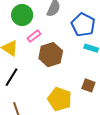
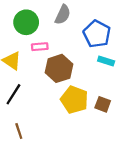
pink rectangle: (34, 36) -> (40, 47), turned 32
yellow pentagon: (60, 99) -> (74, 100), moved

